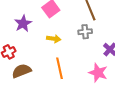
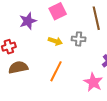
gray cross: (85, 32) -> (79, 39), moved
orange line: (59, 68) -> (56, 71), turned 30

